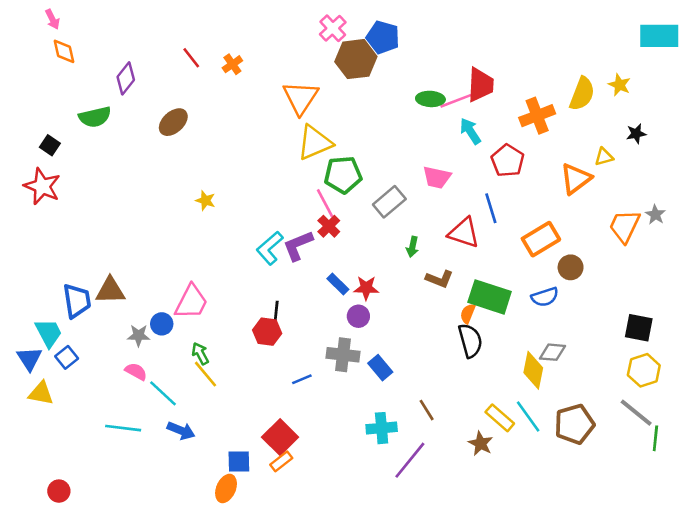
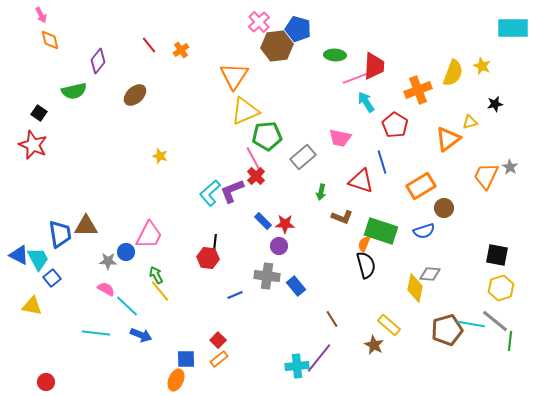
green ellipse: (430, 99) -> (335, 55), moved
blue triangle: (29, 359) -> (19, 255), moved, turned -30
cyan line: (528, 416) -> (471, 324), moved, turned -44
cyan cross: (382, 428) -> (297, 366), moved
red square: (280, 437) -> (218, 340), size x0.6

